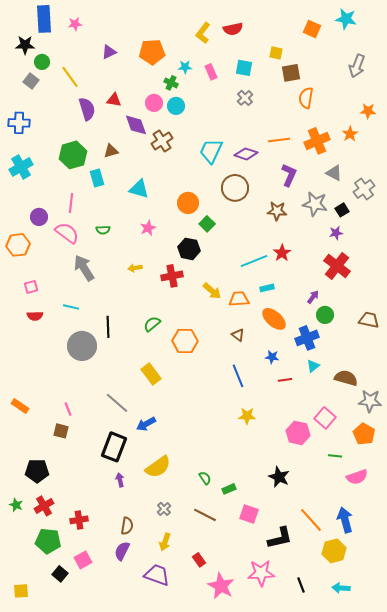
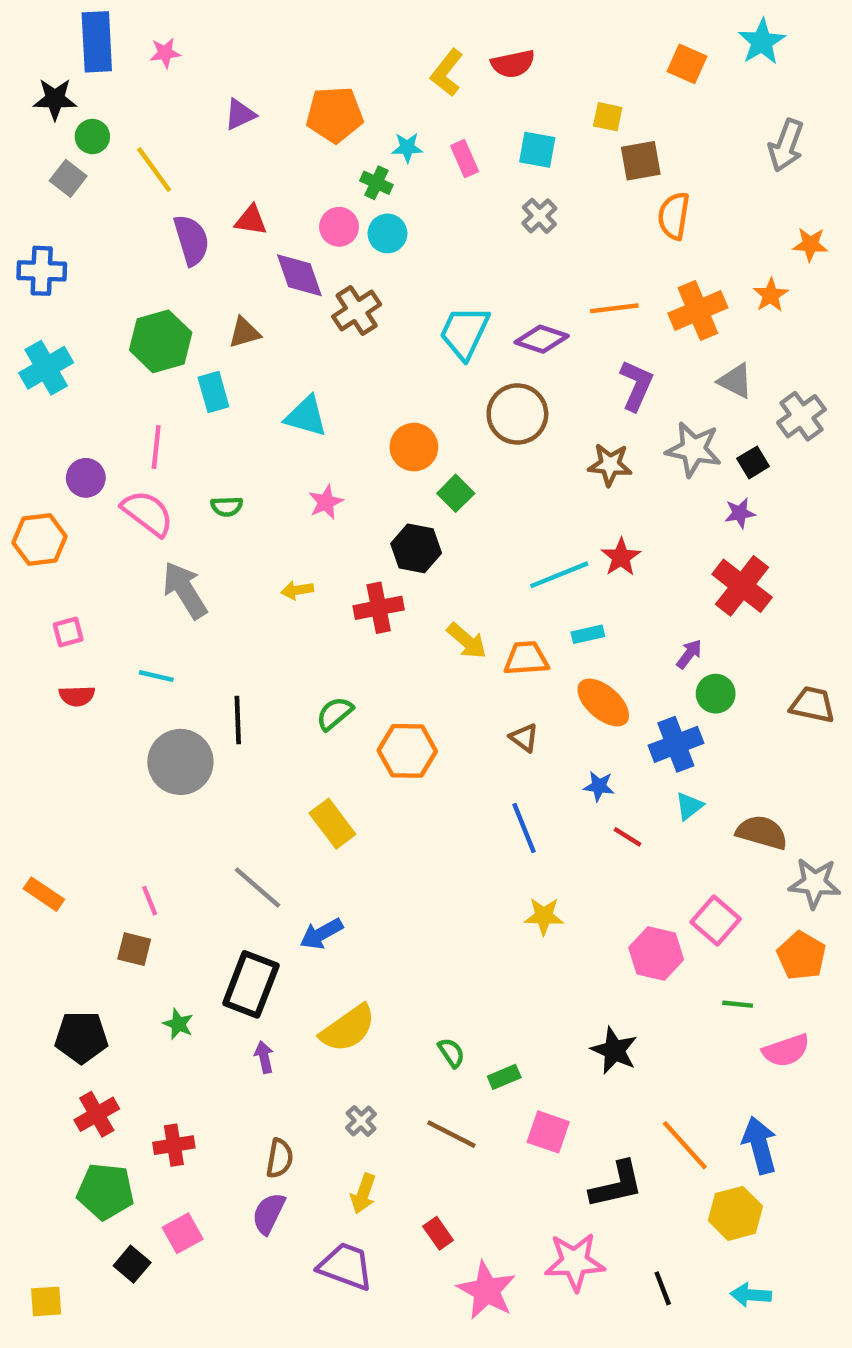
cyan star: (346, 19) -> (762, 42), turned 30
red line: (285, 380) -> (628, 837), turned 40
green star: (16, 505) -> (178, 1024), moved

